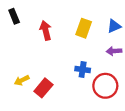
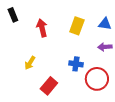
blue triangle: (114, 26) -> (105, 24), turned 32
yellow arrow: (22, 80) -> (30, 63), moved, turned -32
red rectangle: (43, 88) -> (49, 86), moved

